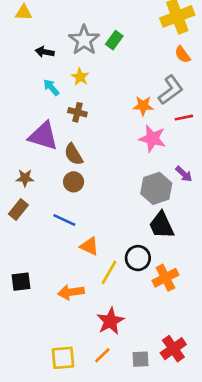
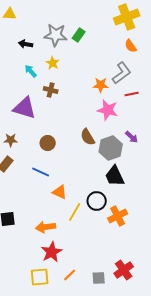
gray star: (84, 40) -> (56, 35), turned -30
brown semicircle: (74, 154) -> (88, 137), moved
red star: (110, 321) -> (52, 252), moved

